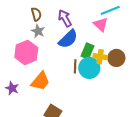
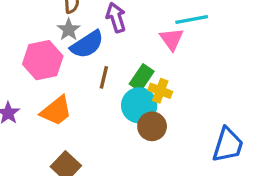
blue semicircle: (68, 39) -> (87, 44), moved
brown circle: (116, 58) -> (152, 126), moved
brown line: (75, 66) -> (104, 77), moved

